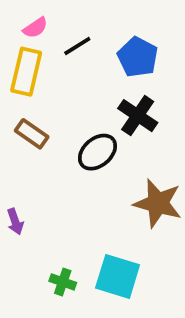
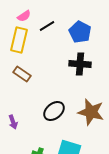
black cross: (138, 116) -> (80, 64), turned -30
black ellipse: (97, 152) -> (54, 111), moved

